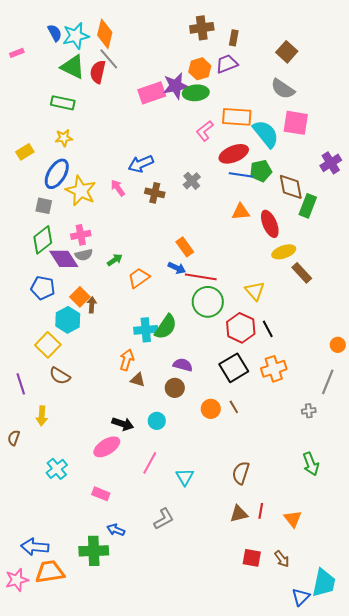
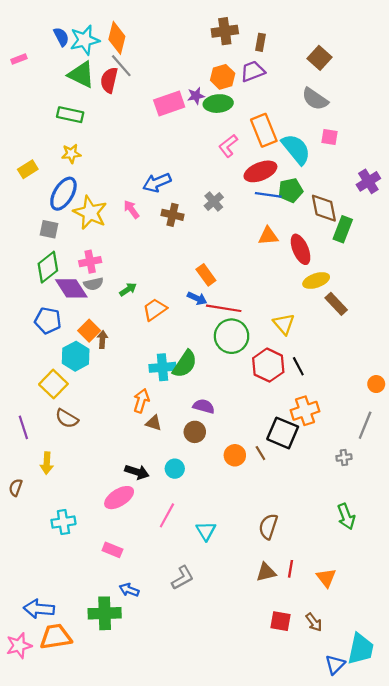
purple star: (176, 86) -> (196, 96), size x0.6
orange rectangle: (237, 117) -> (264, 130), turned 64
pink square: (296, 123) -> (329, 137), size x0.6
black square: (234, 368) -> (283, 433), moved, turned -36
cyan cross: (57, 469) -> (63, 522), turned 30

